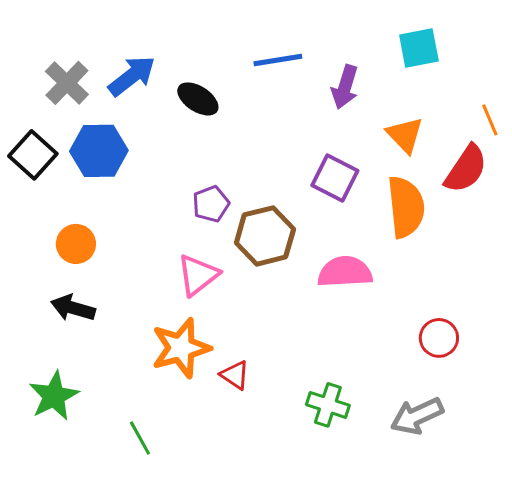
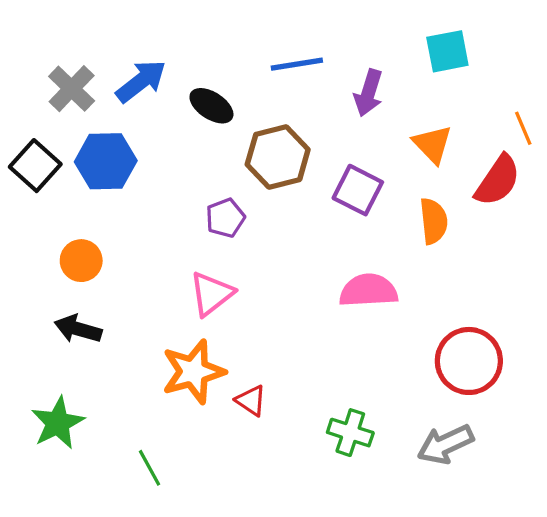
orange semicircle: (406, 207) -> (434, 221), size x0.7
brown hexagon: (265, 236) -> (278, 157), moved
red circle: (439, 338) -> (469, 361), size x1.6

